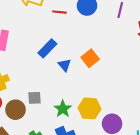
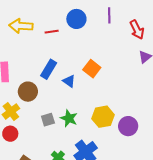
green star: (63, 109) -> (69, 118), moved
brown circle: (15, 110) -> (28, 92), moved

